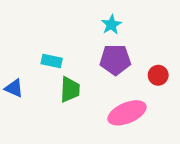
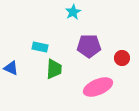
cyan star: (111, 25) -> (73, 12), moved

